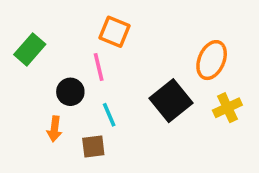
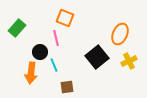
cyan line: (109, 115) -> (54, 65), moved
orange arrow: (54, 129) -> (31, 73), size x1.5
brown square: (93, 147) -> (67, 87), moved

